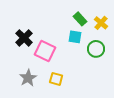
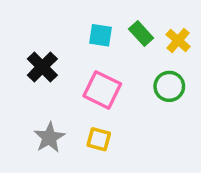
cyan square: (75, 37) -> (100, 35), moved
pink square: (45, 51) -> (102, 90), moved

